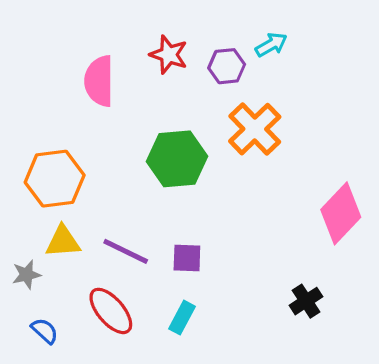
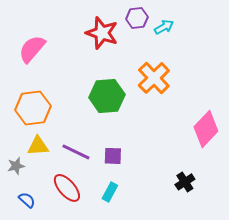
red star: (169, 55) -> (102, 33), size x1.4
purple hexagon: (227, 66) -> (137, 18), moved
pink semicircle: (99, 81) -> (32, 49), moved, turned 40

